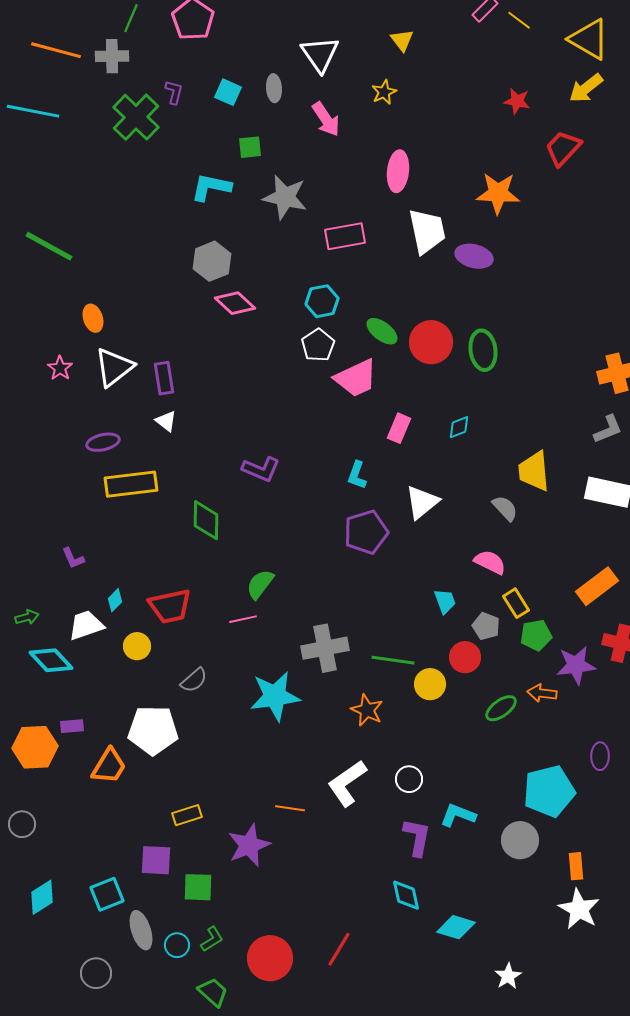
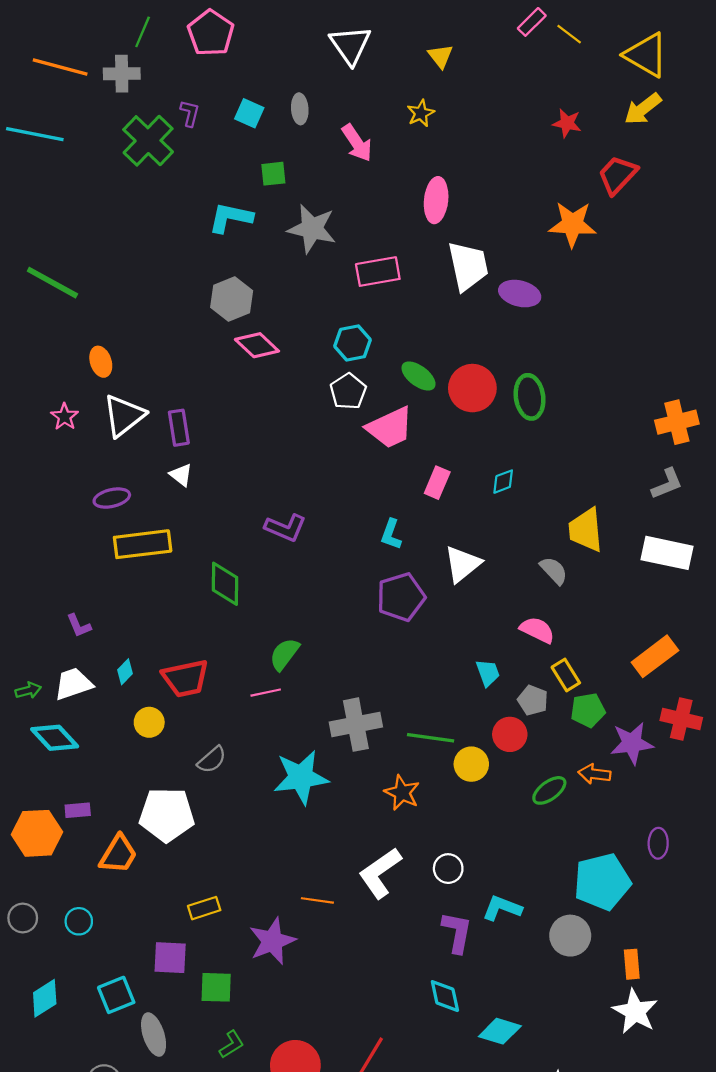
white triangle: (320, 54) -> (350, 45), moved
orange star: (498, 193) -> (572, 224), moved
white trapezoid: (86, 625) -> (73, 684), moved
cyan circle: (177, 945) -> (79, 921), moved

